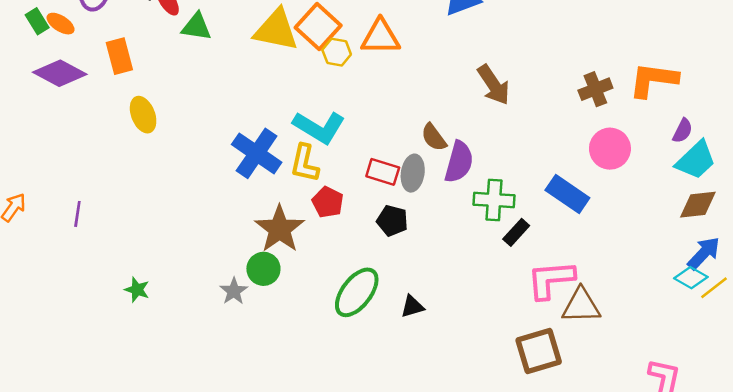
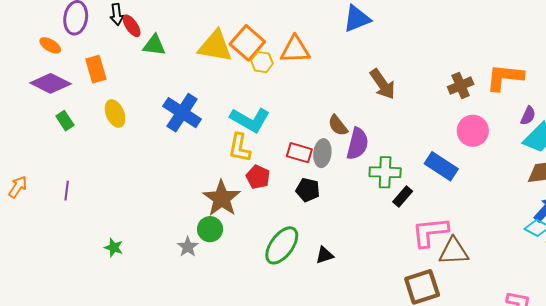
green rectangle: (37, 21) -> (65, 121), moved
blue cross: (257, 153) -> (182, 113), moved

